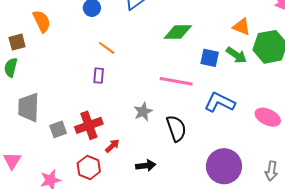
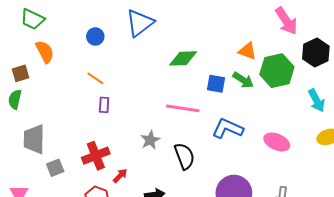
orange line: (107, 48) -> (95, 78), moved
gray square: (58, 129) -> (55, 168), moved

